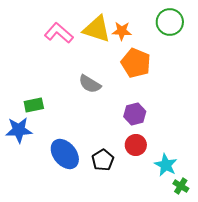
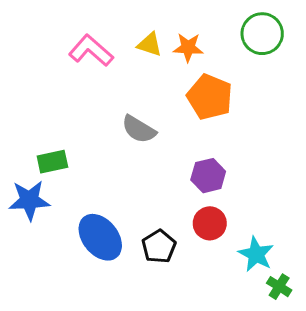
yellow triangle: (97, 29) -> (150, 44), size x0.6

